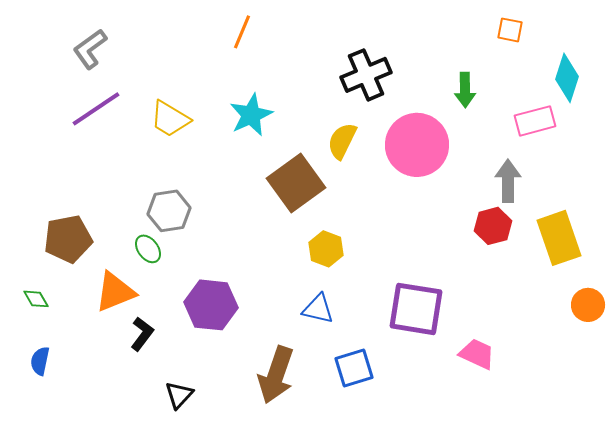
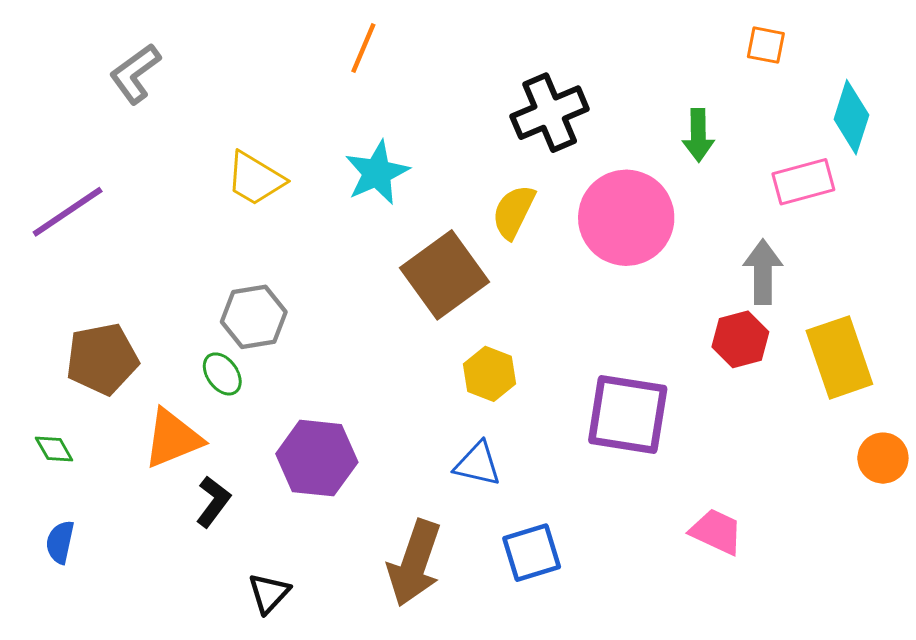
purple line: (96, 109) -> (68, 212), moved
purple square: (416, 309) -> (628, 414), moved

